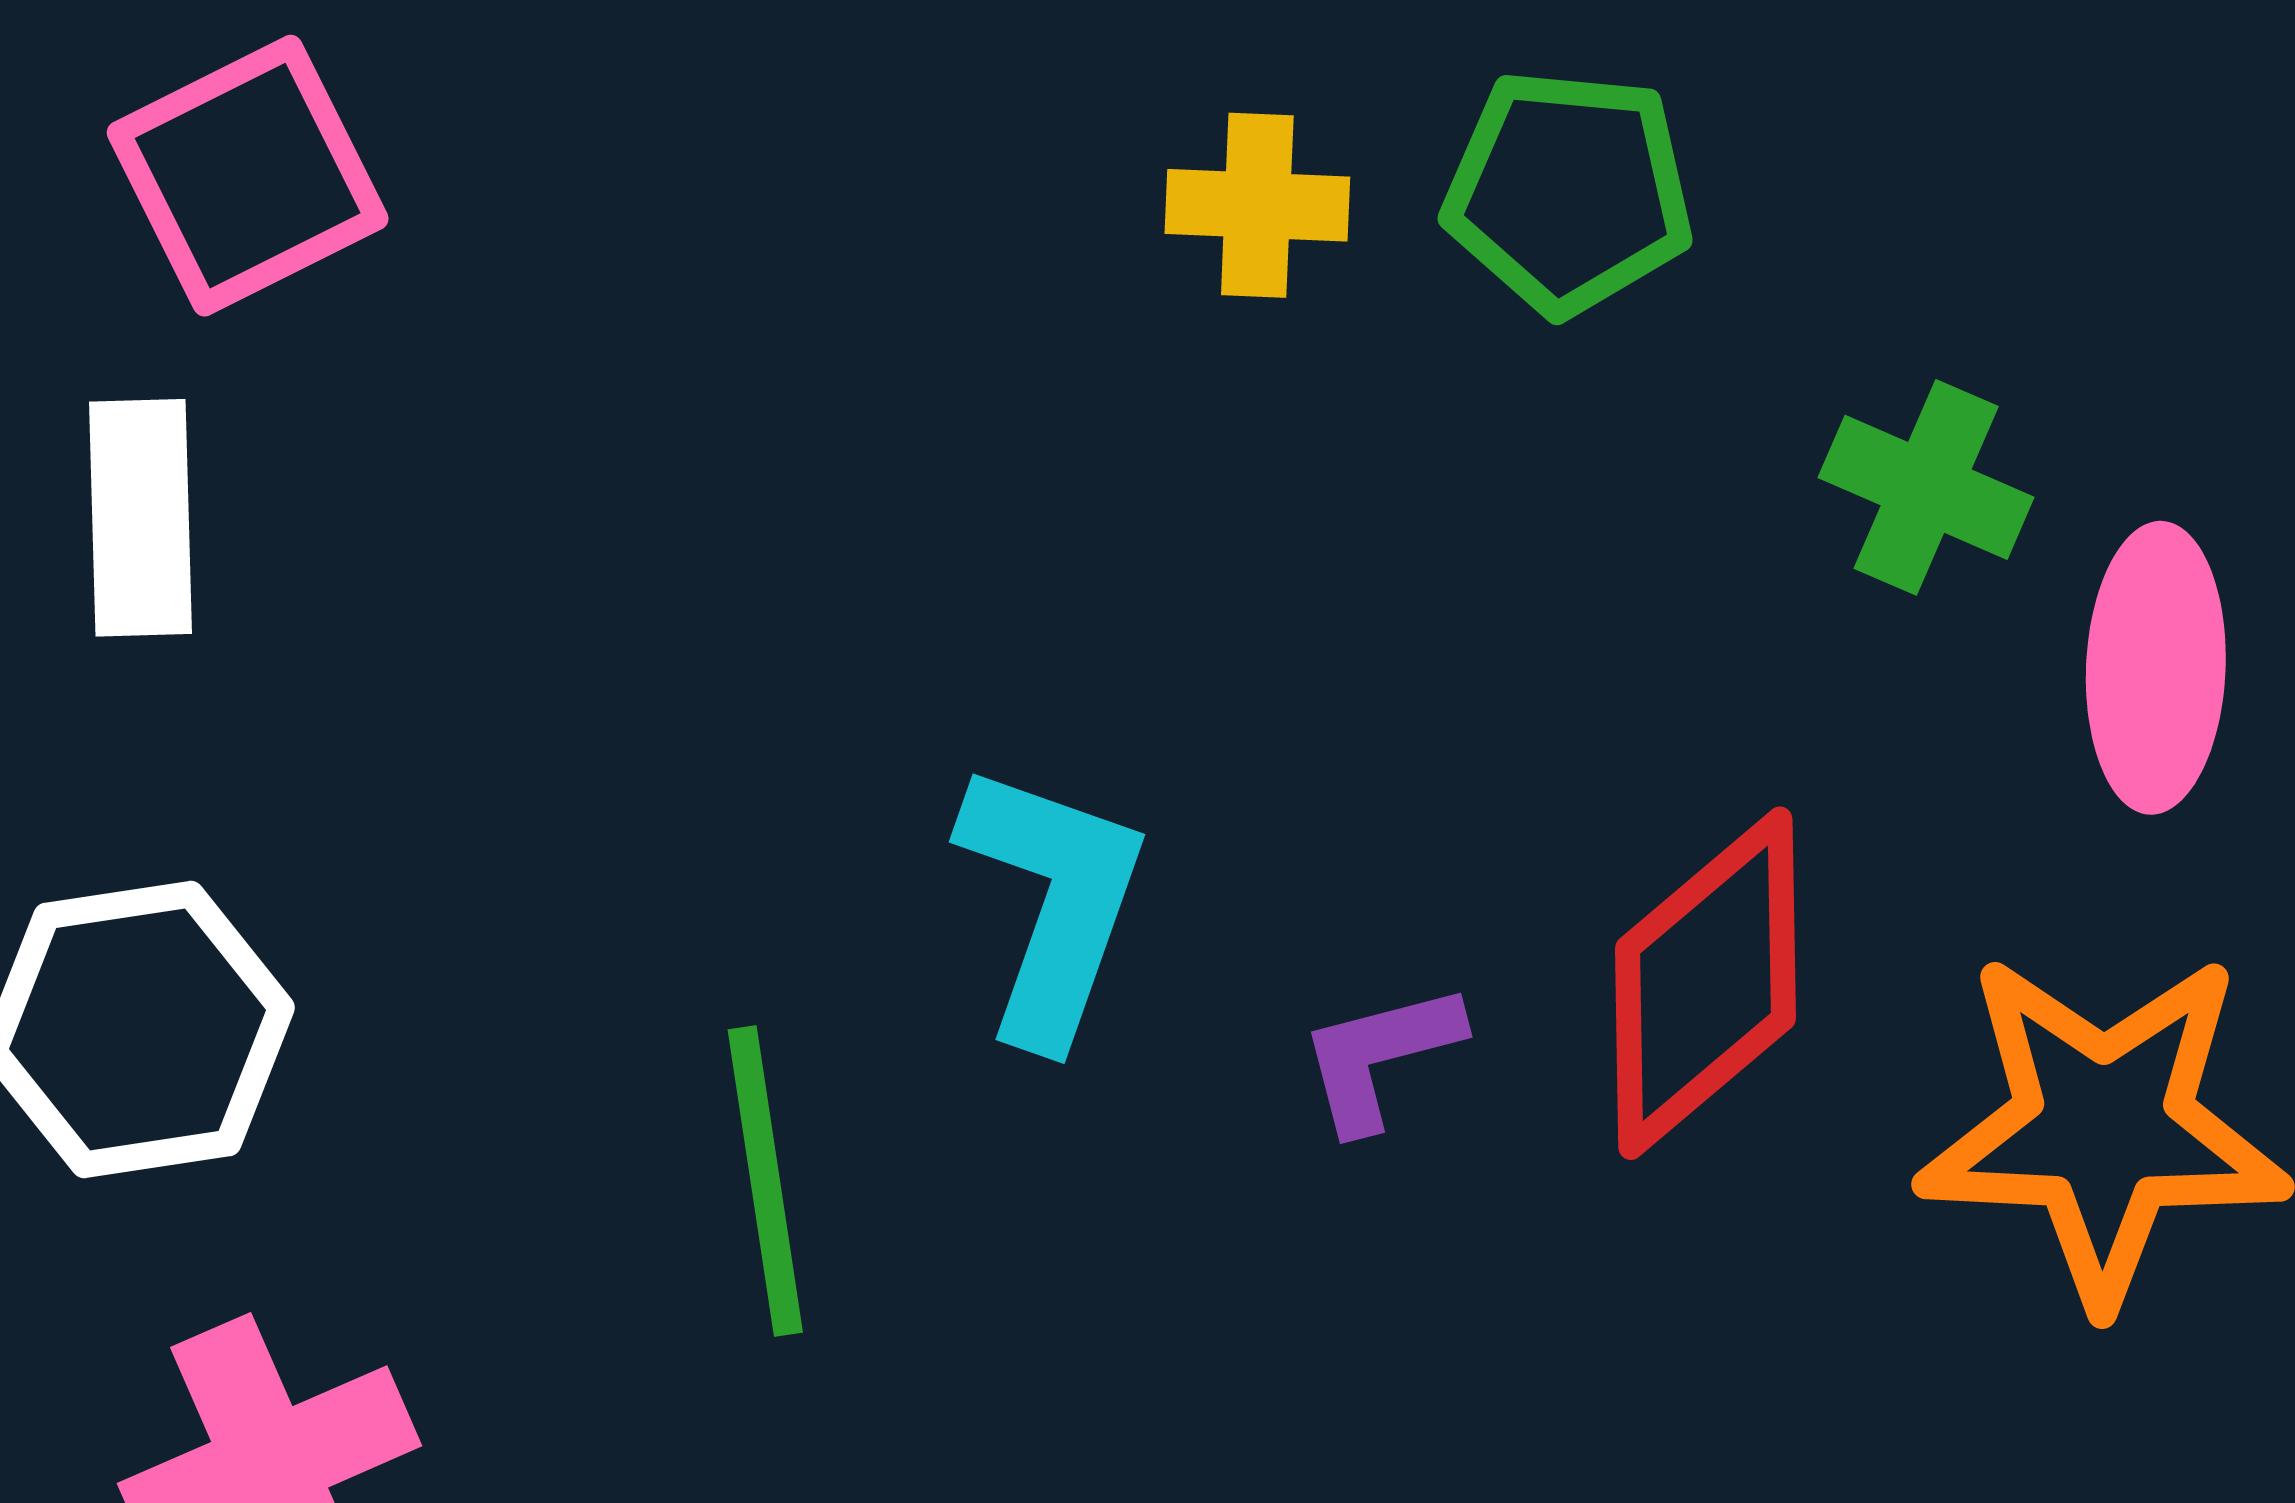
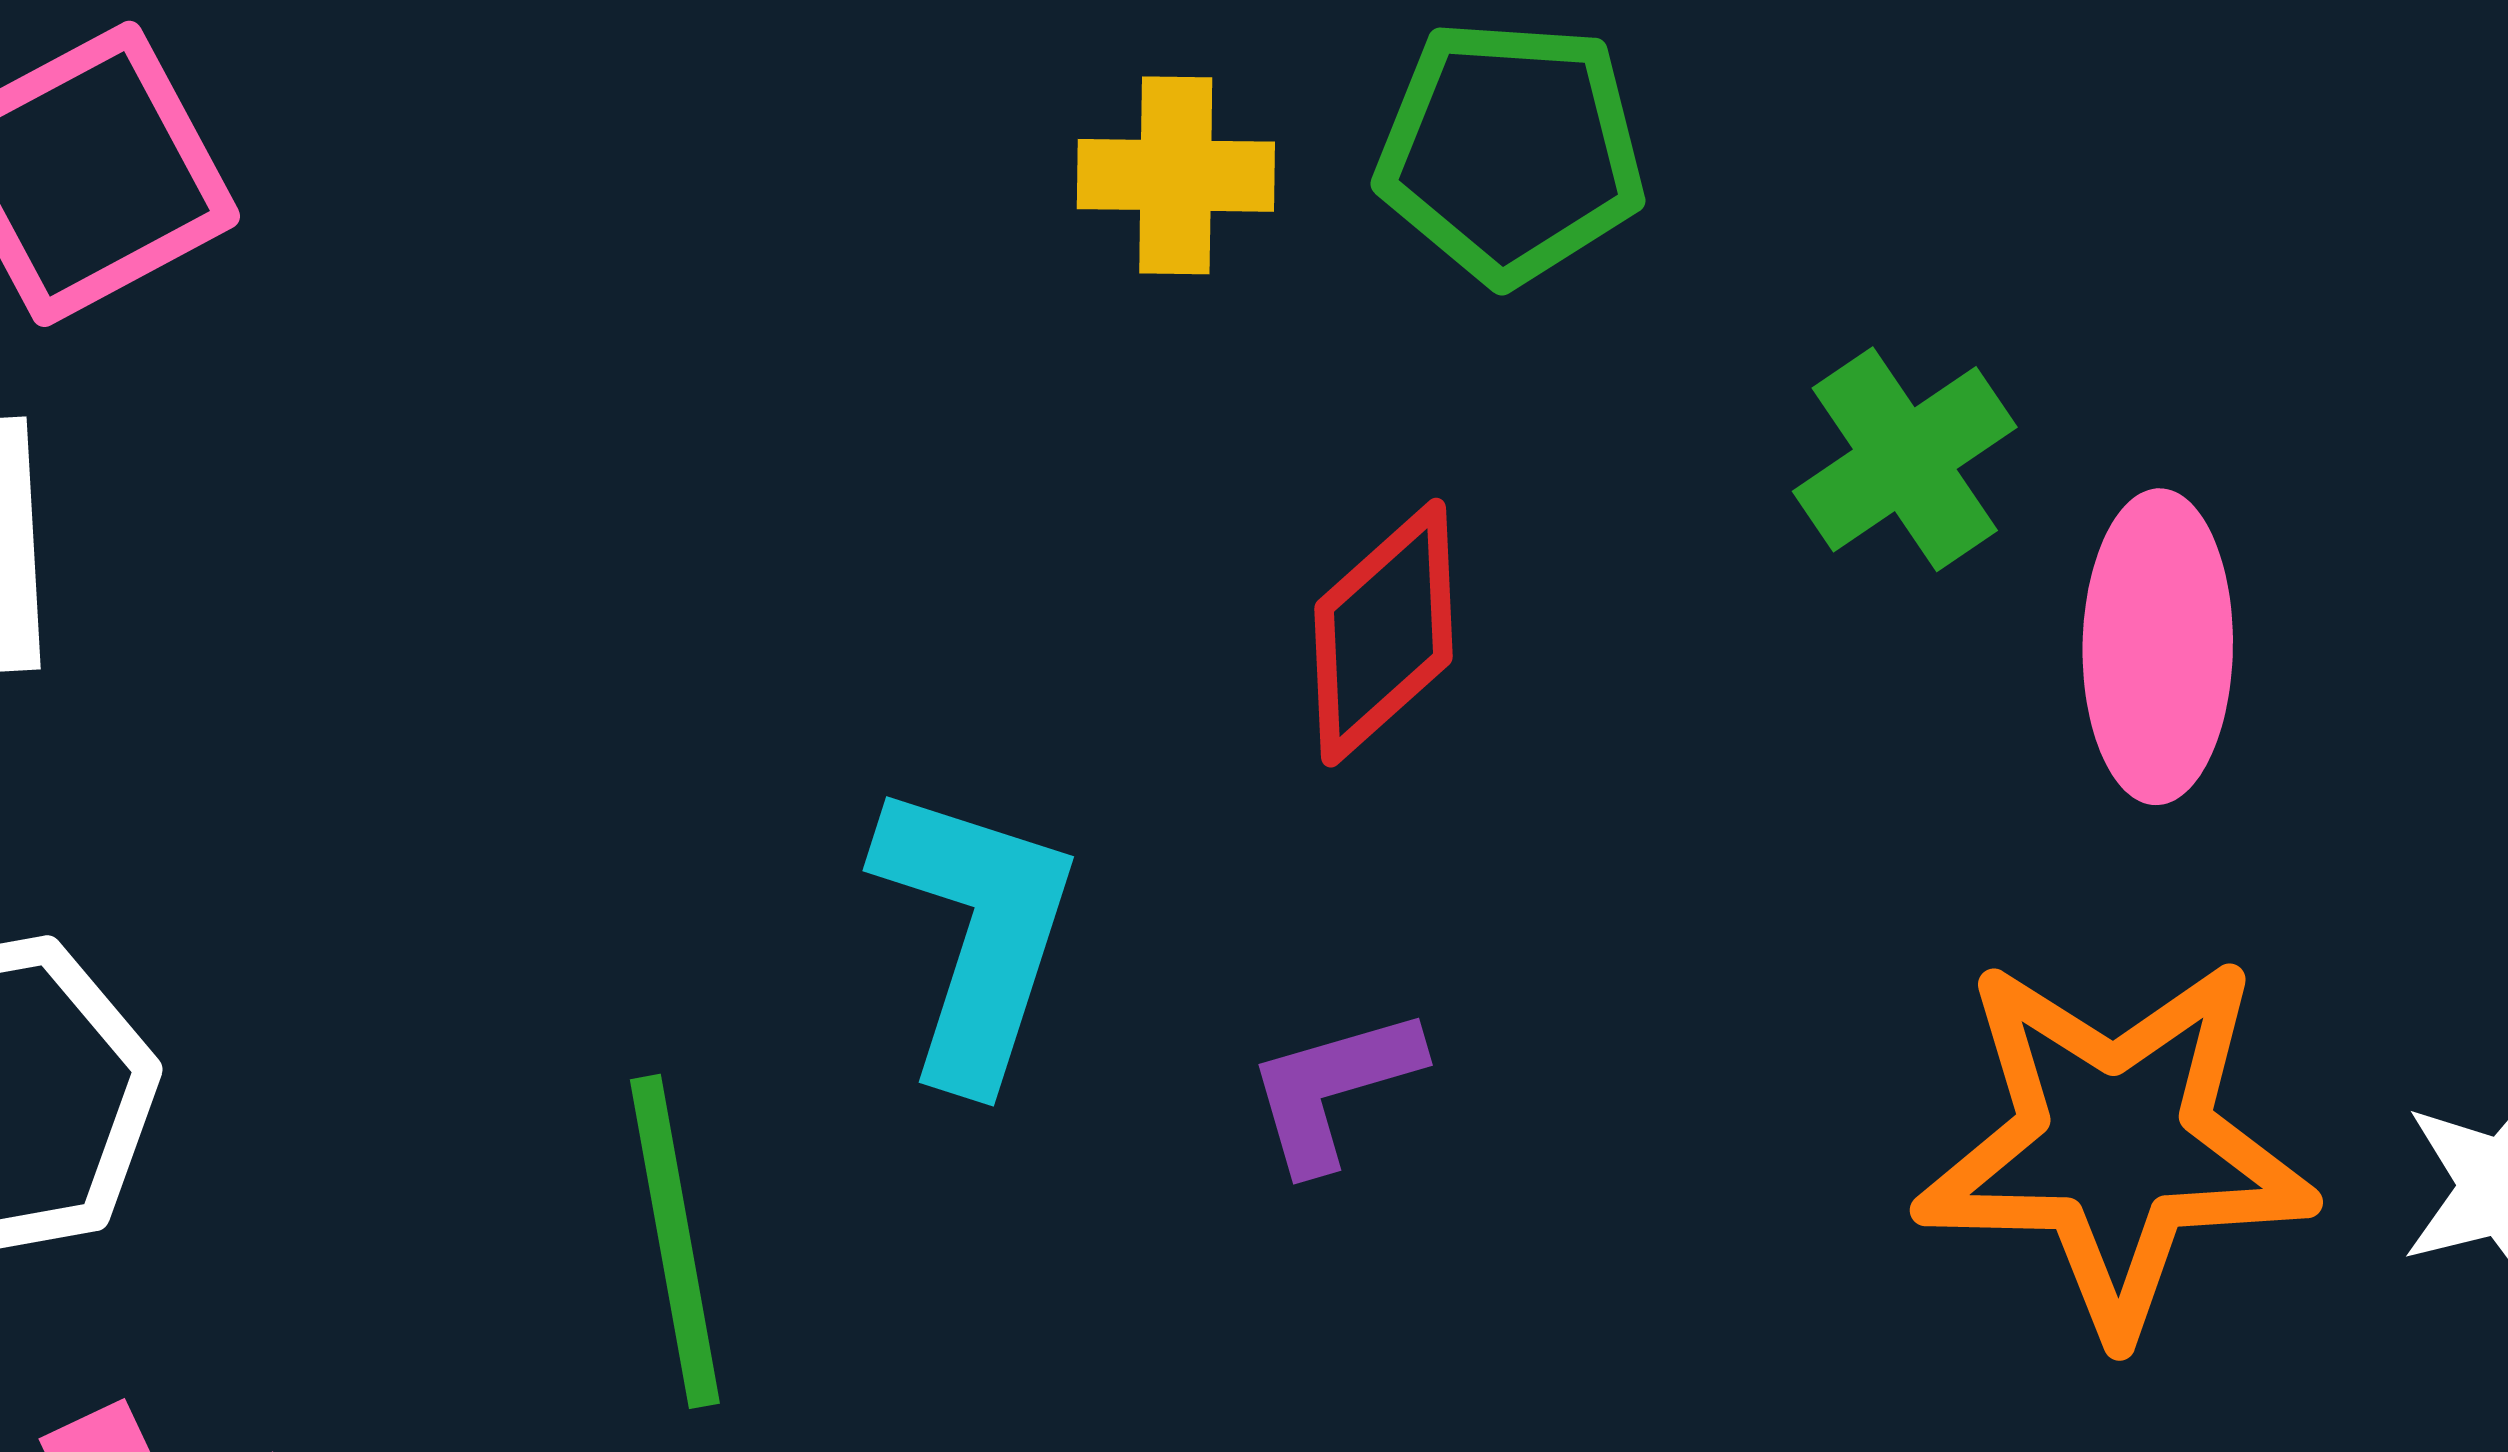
green cross: (1926, 487) -> (1905, 459), turned 34
red diamond: (1705, 983) -> (1383, 633), moved, size x0.7

